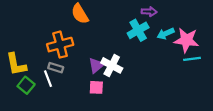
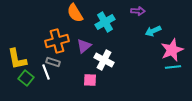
cyan cross: (138, 30) -> (105, 22), moved
pink star: (186, 40) -> (172, 50), moved, turned -30
cyan line: (192, 59) -> (173, 67), moved
purple triangle: (96, 65) -> (84, 46), moved

